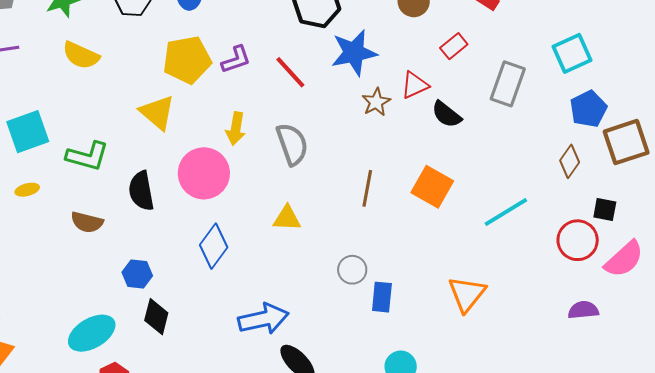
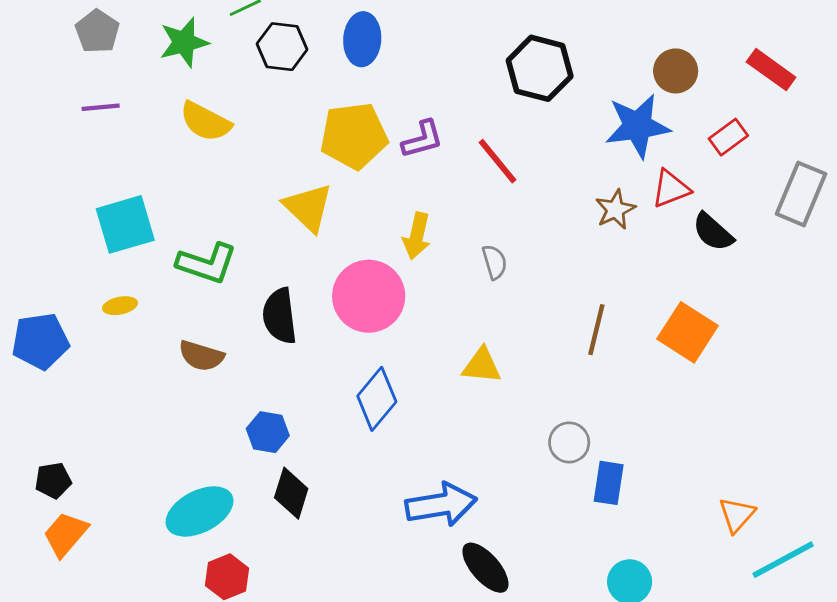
blue star: (354, 53) -> (637, 126), moved
gray semicircle: (292, 144) -> (495, 262), size x0.6
cyan line: (506, 212) -> (783, 560), moved
orange triangle: (467, 294) -> (737, 515), moved, size x0.7

